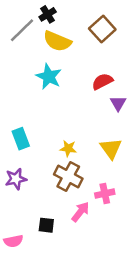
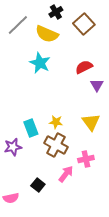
black cross: (48, 14) -> (56, 12), moved
cyan rectangle: (21, 139) -> (31, 128), moved
black square: (46, 225) -> (38, 185), turned 32

